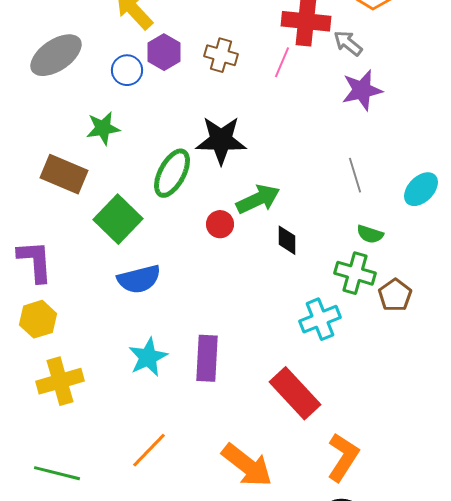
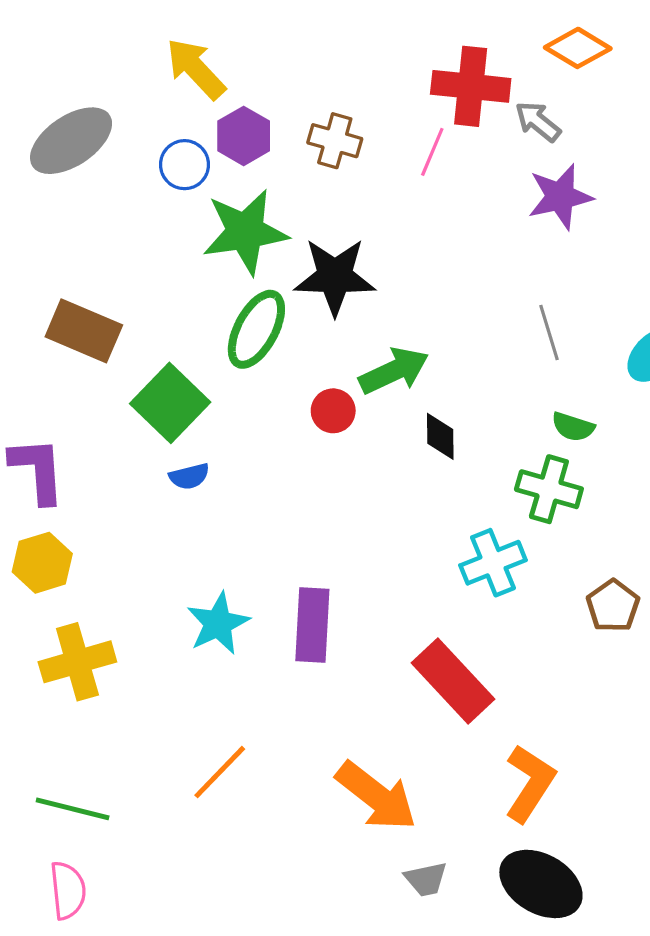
green star: (103, 128) -> (245, 232), moved, size x1.6
blue semicircle: (139, 279) -> (189, 476), moved, size x0.6
brown pentagon: (395, 295) -> (613, 606), moved

